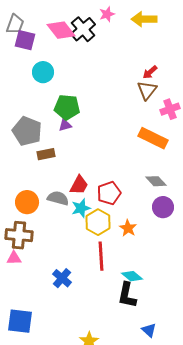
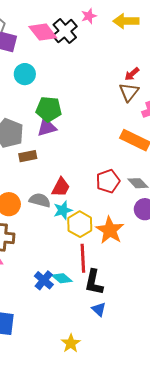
purple triangle: (65, 125) -> (47, 127), size x1.5
red pentagon: (109, 193) -> (108, 181), moved
orange star: (128, 228) -> (110, 230), size x1.6
cyan diamond: (132, 276) -> (62, 278), moved
black L-shape: (127, 295) -> (94, 282), moved
blue triangle: (149, 330) -> (99, 309), moved

